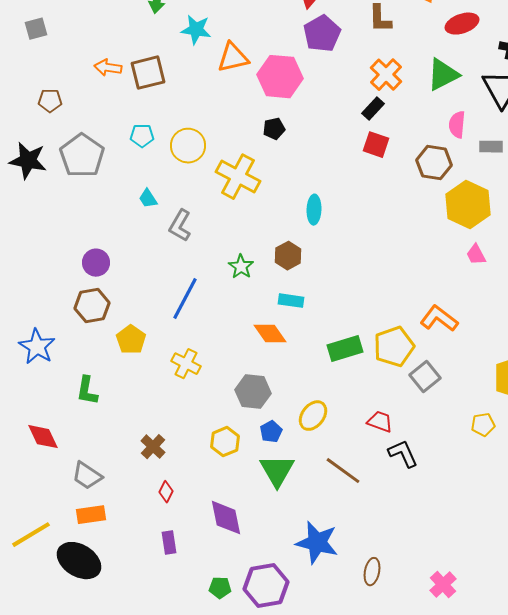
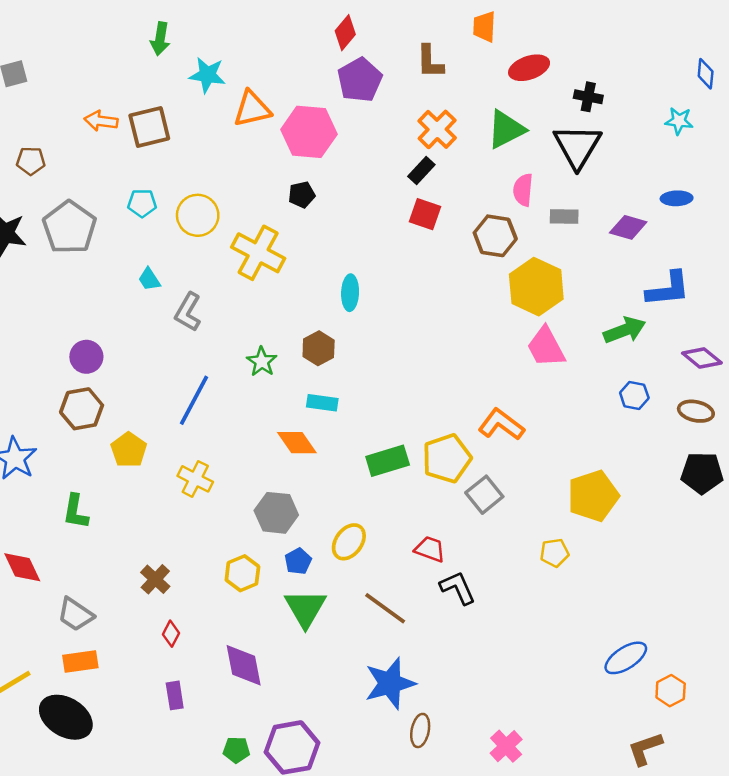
pink trapezoid: (476, 255) -> (546, 347), size x1.6
blue star: (317, 543) -> (390, 683), moved, turned -30

